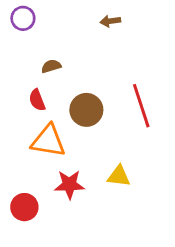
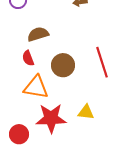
brown semicircle: (51, 66) -> (38, 34), size x1.5
red star: (69, 185) -> (51, 118), size x1.4

